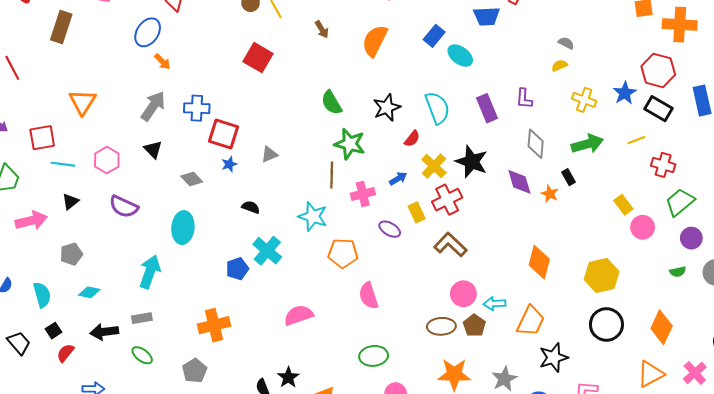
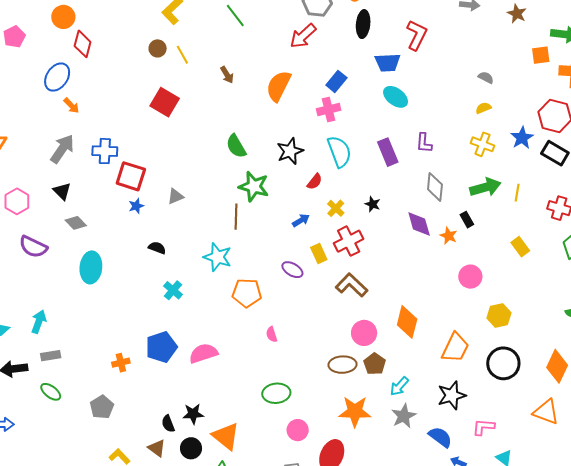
gray semicircle: (566, 43) -> (486, 77), moved
cyan ellipse: (460, 56) -> (396, 97), moved
yellow semicircle: (560, 66) -> (483, 108), moved
yellow line: (636, 140) -> (517, 193), moved, turned -60
black star: (472, 162) -> (373, 204), size x0.5
yellow cross: (434, 166) -> (336, 208), size x0.7
gray diamond: (192, 179) -> (76, 223), moved
pink cross: (363, 194) -> (329, 110), moved
pink circle: (643, 227) -> (470, 277), moved
cyan cross: (267, 251) -> (173, 290), size x0.7
orange diamond: (539, 262) -> (407, 322), moved
blue pentagon: (237, 269) -> (161, 347), moved, size x1.4
cyan arrow: (150, 272) -> (39, 322), moved, size x0.7
yellow hexagon: (602, 275) -> (499, 316), size x0.7
pink semicircle: (369, 296) -> (272, 334), size x0.6
cyan arrow: (494, 304) -> (399, 386), moved, turned -45
orange trapezoid: (531, 321) -> (455, 348), moved
orange cross: (214, 325) -> (121, 363), size x0.6
orange triangle: (650, 374) -> (546, 412), turned 48
black star: (288, 377) -> (193, 414), turned 30

